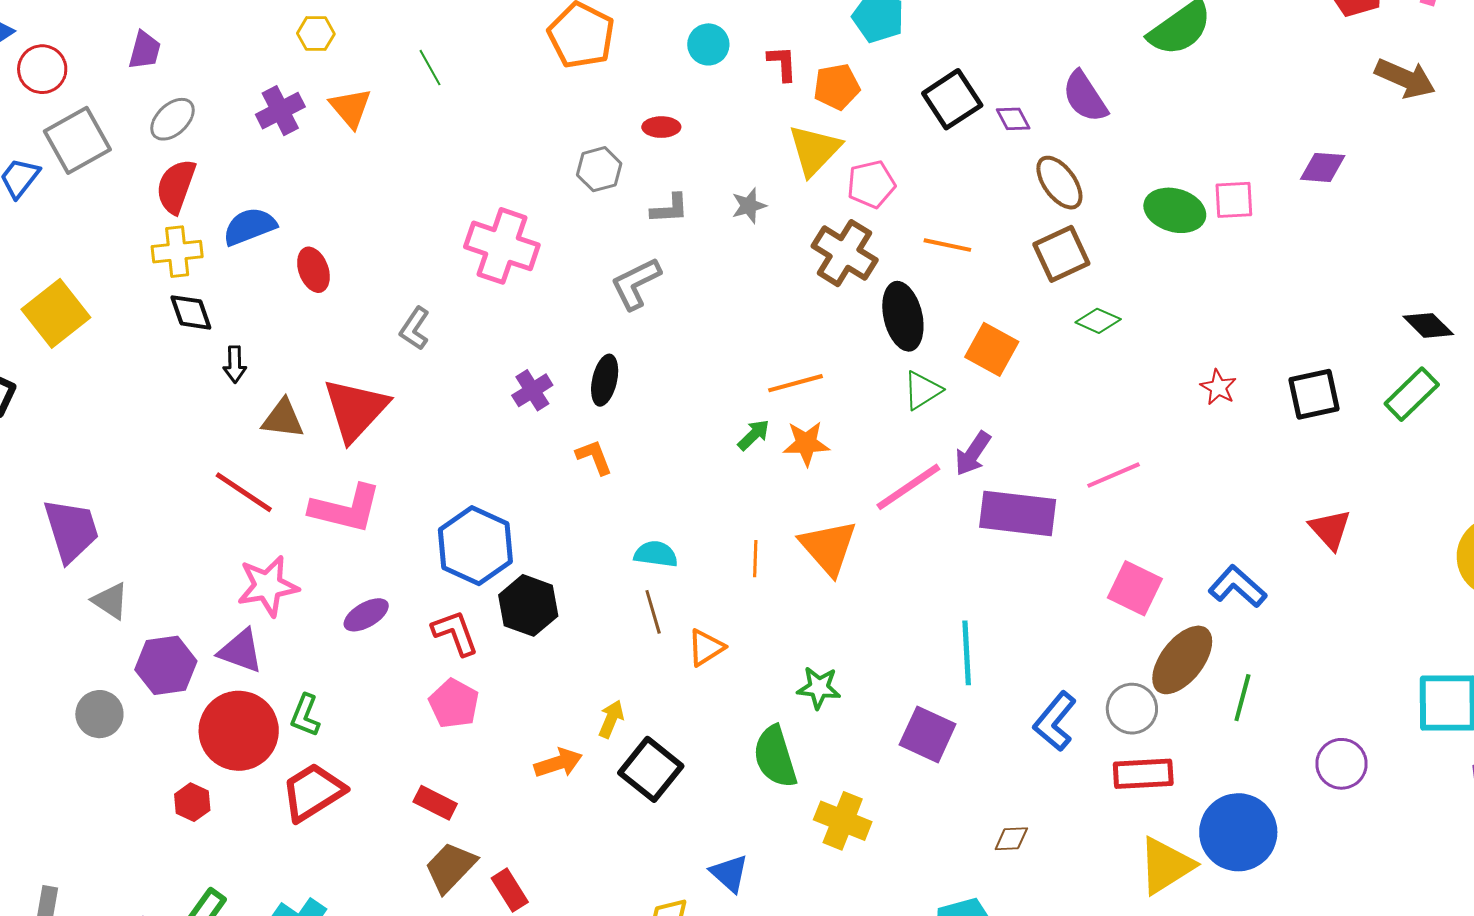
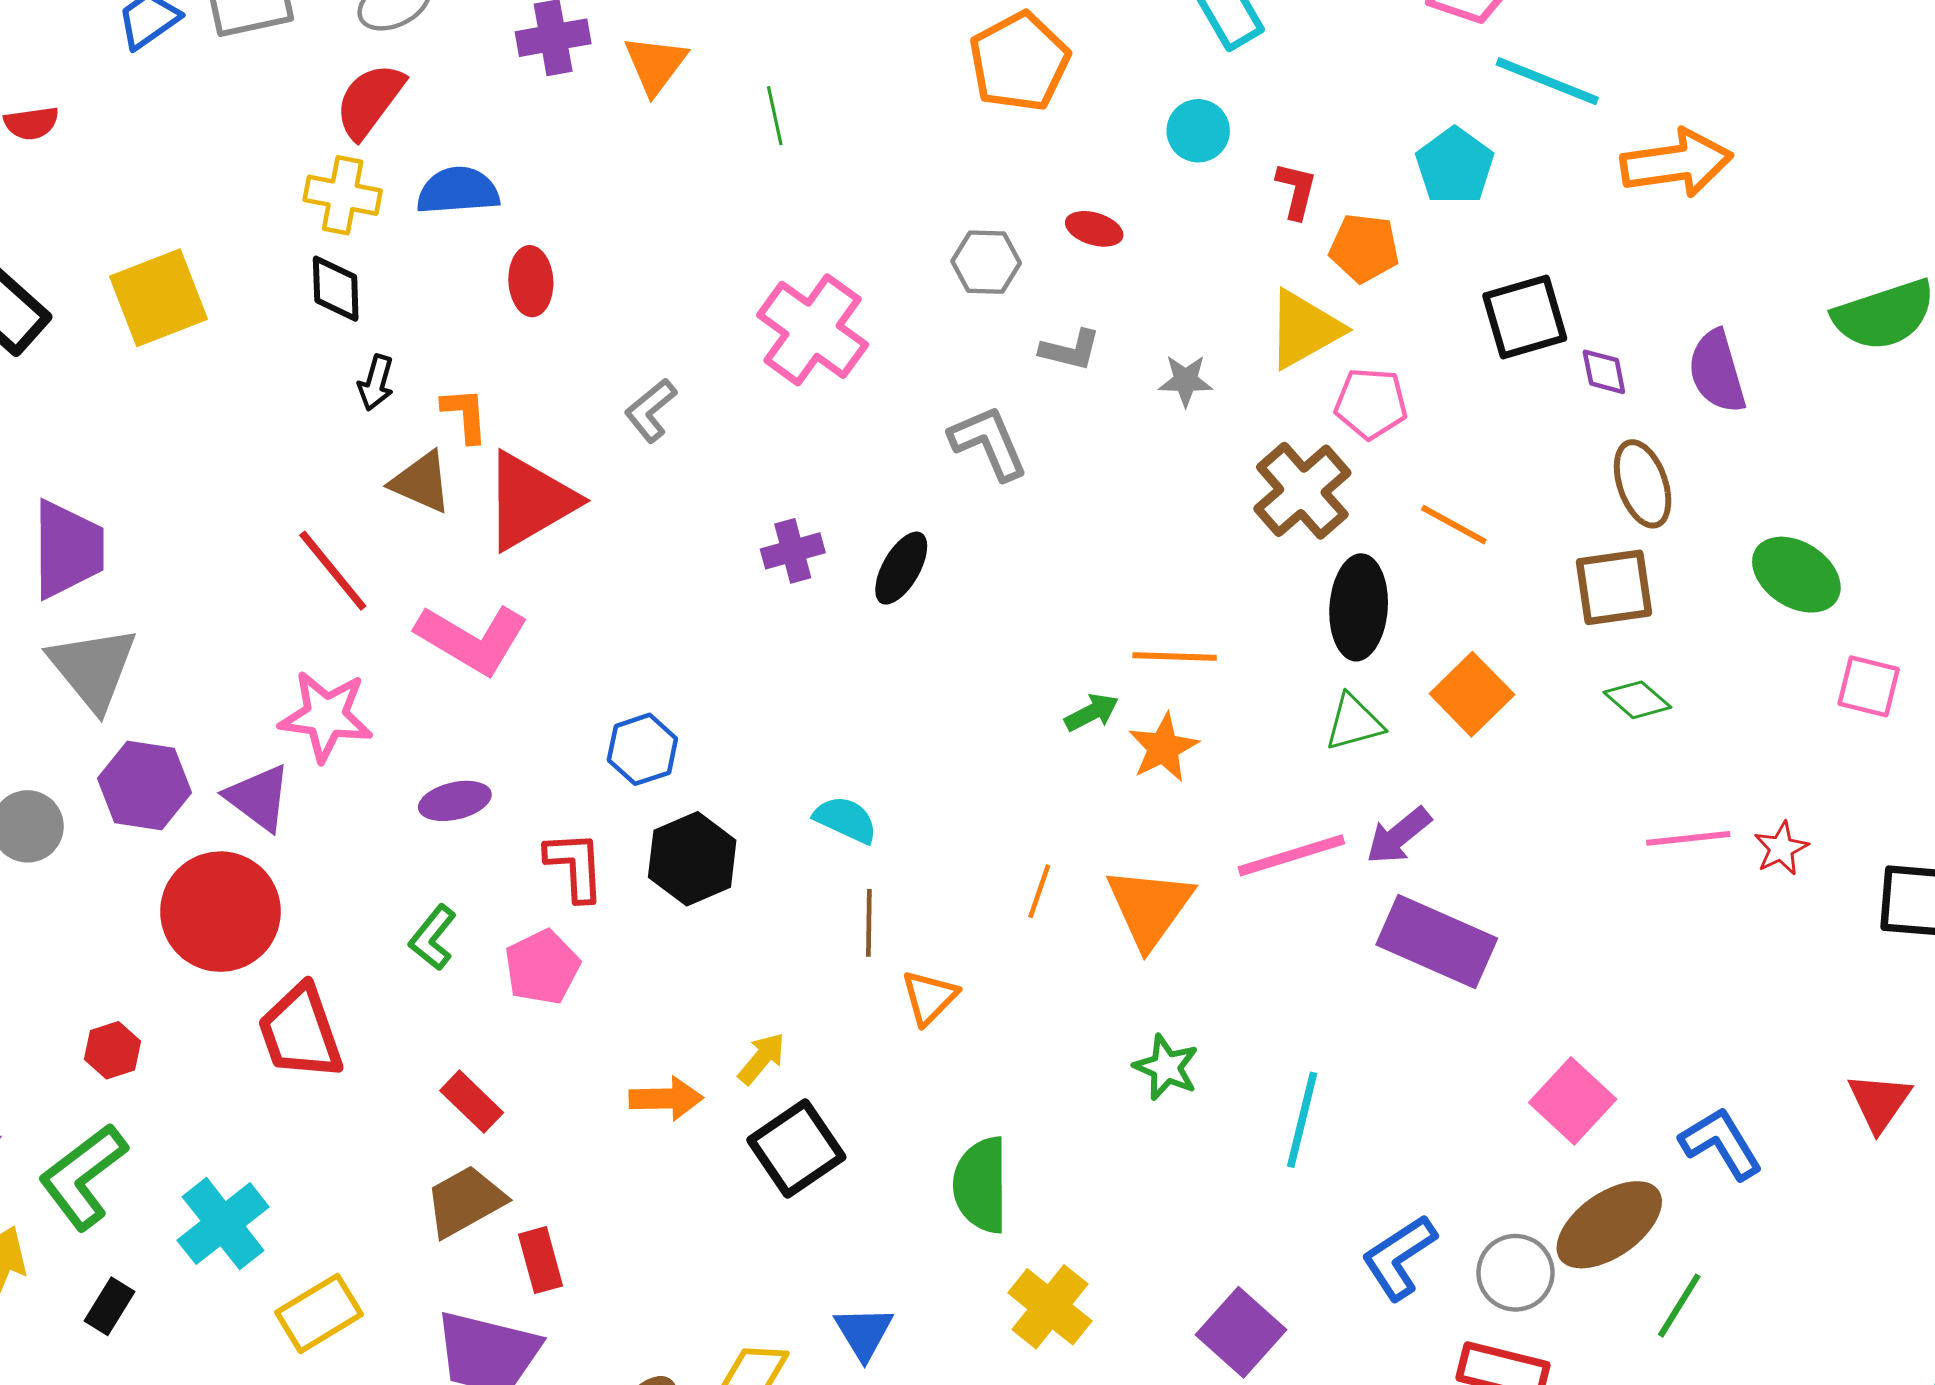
green line: (430, 68) -> (775, 116), moved
pink square: (1234, 200) -> (1869, 686), moved
gray L-shape: (636, 283) -> (989, 443), turned 76
yellow square: (56, 313) -> (159, 298), moved
orange star: (806, 443) -> (1163, 748), turned 30
orange L-shape: (594, 457) -> (465, 415), moved
pink line: (1114, 475) -> (1688, 838), moved
blue hexagon: (475, 546) -> (642, 749), size x0.6
cyan semicircle: (656, 554) -> (846, 820), moved
gray triangle: (110, 601) -> (93, 668), size x1.6
orange triangle: (706, 648) -> (929, 997), turned -30
green star: (819, 688) -> (1166, 1067), moved
green L-shape: (305, 715) -> (433, 938), moved
purple square: (928, 734) -> (1241, 1332), moved
red trapezoid: (313, 792) -> (300, 1032), turned -94
red hexagon: (192, 802) -> (113, 1050), moved

